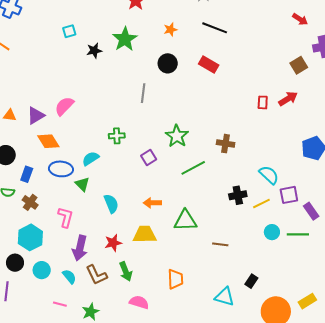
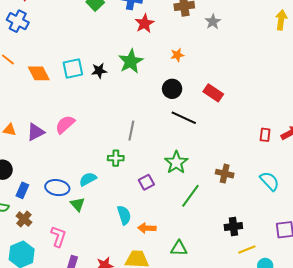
black line: (215, 28) -> (184, 118), moved
cyan square: (69, 31) -> (73, 69), moved, size x1.5
gray line: (143, 93) -> (131, 131), moved
orange diamond: (48, 141) -> (39, 73), moved
green line: (193, 168) -> (190, 196), turned -30
cyan semicircle: (269, 175) -> (269, 181), moved
cyan semicircle: (111, 204) -> (124, 215), moved
yellow line: (261, 204) -> (247, 249), moved
green triangle: (185, 221) -> (179, 248), size x0.7

